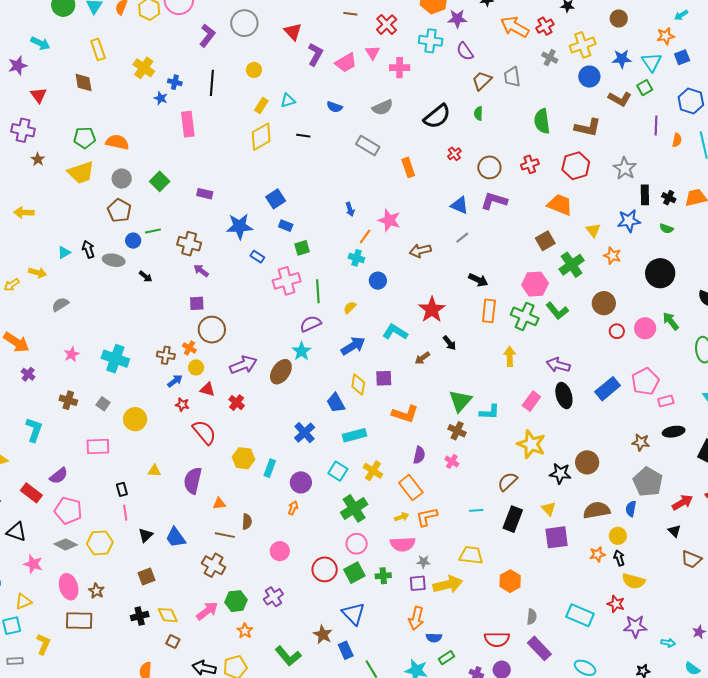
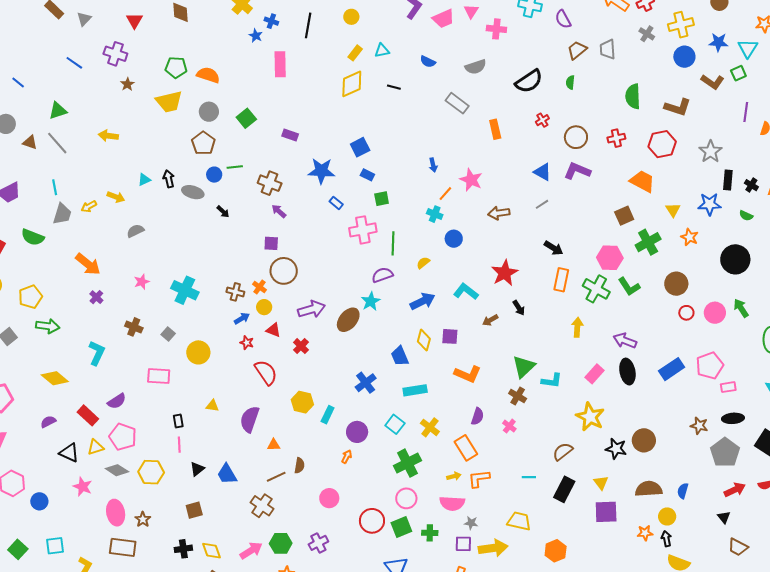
gray pentagon: (648, 482) -> (725, 452), moved
brown line: (225, 535) -> (276, 477), turned -42
yellow triangle: (23, 601) -> (96, 447), moved

